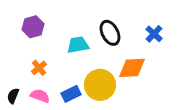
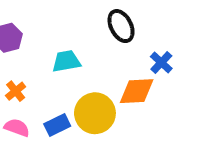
black ellipse: (110, 33) -> (121, 26), moved
blue cross: (154, 34) -> (161, 62), moved

